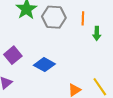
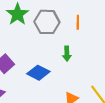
green arrow: (97, 33) -> (67, 54), moved

